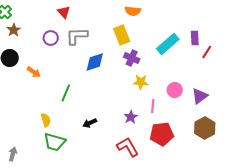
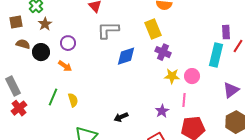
purple circle: (51, 38) -> (68, 43), moved
cyan rectangle: (168, 44) -> (216, 55), moved, turned -35
pink circle: (175, 90) -> (192, 76), moved
green line: (66, 93) -> (53, 97), moved
yellow semicircle: (46, 120) -> (73, 100), moved

